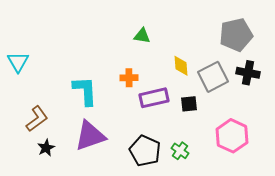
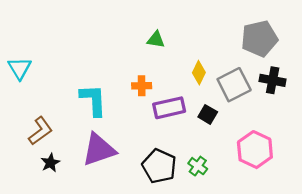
yellow diamond: (181, 66) -> (199, 73), turned 30
black square: (189, 104) -> (208, 114), turned 36

